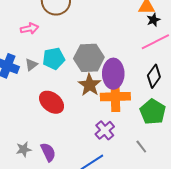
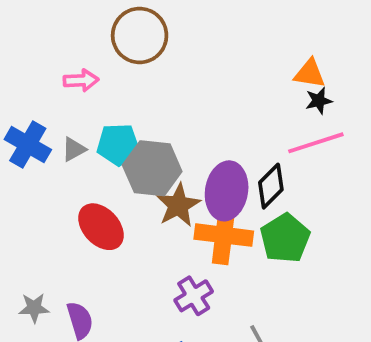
gray hexagon: (89, 58) -> (152, 168), moved
black diamond: (154, 76) -> (271, 186), moved
green pentagon: (153, 112) -> (285, 238), moved

